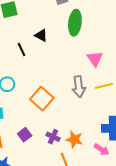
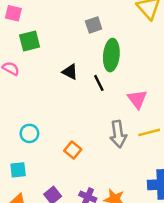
black line: (22, 50) -> (99, 83), moved
orange square: (42, 99) -> (73, 150), size x0.6

